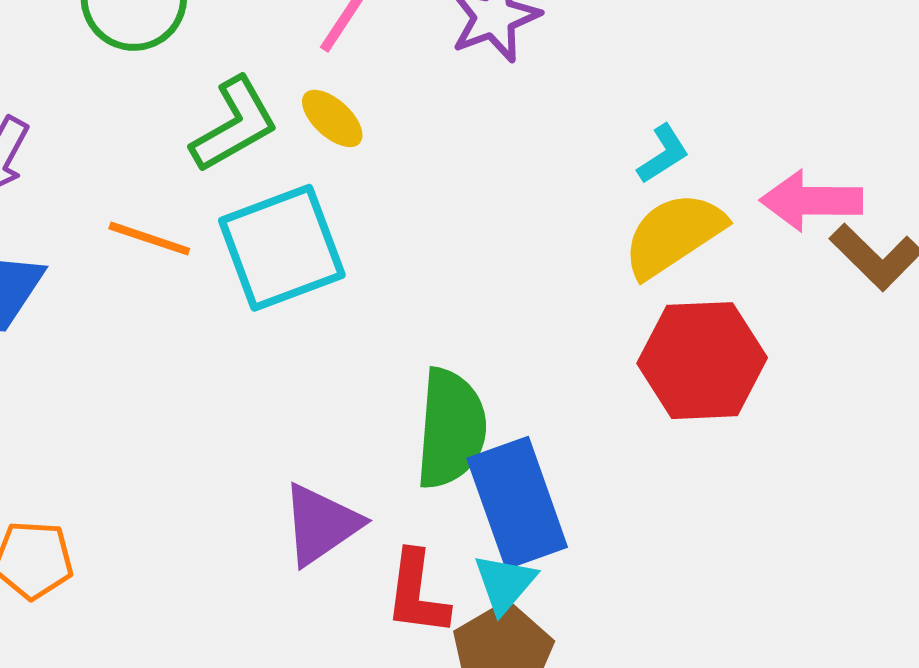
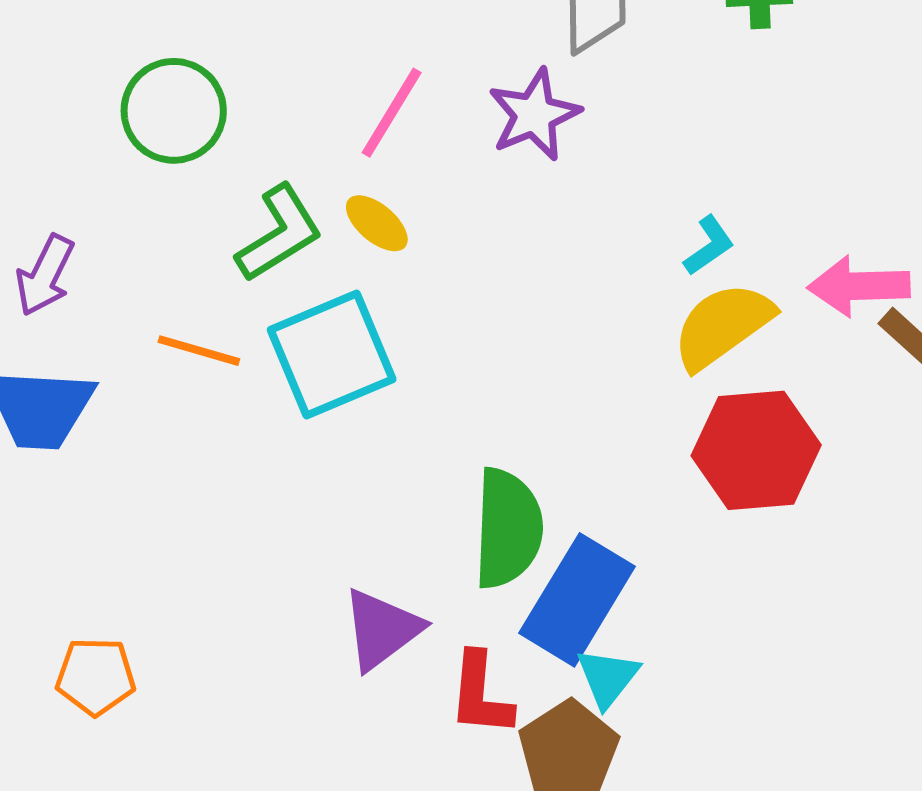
blue rectangle: (517, 503) -> (577, 600), turned 53
cyan triangle: (505, 583) -> (608, 678), moved

